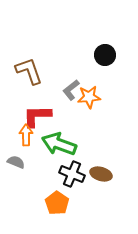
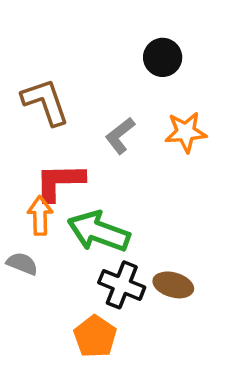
black circle: (105, 55) -> (163, 57), moved
orange star: (89, 97) -> (186, 132), moved

